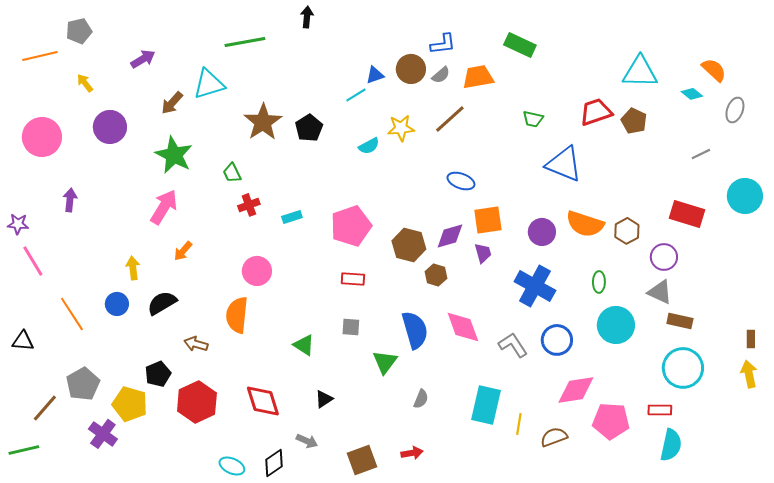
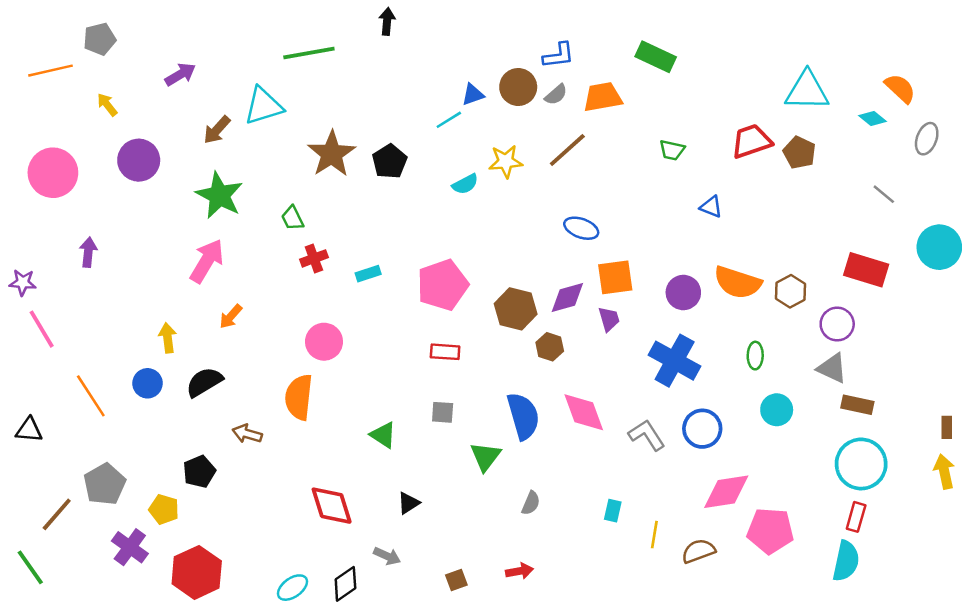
gray line: (701, 154) -> (884, 194), turned 66
blue triangle: (564, 164) -> (711, 207), size x0.5
cyan circle: (616, 325) -> (777, 410), size x0.7
red hexagon: (197, 402) -> (197, 572), moved
yellow pentagon: (130, 404) -> (164, 509), size x0.7
cyan rectangle: (486, 405) -> (613, 511), size x0.5
red rectangle: (660, 410) -> (856, 517), moved, turned -75
green line: (24, 450) -> (30, 567), turned 68
brown square: (362, 460) -> (456, 580), size x0.6
cyan ellipse: (232, 466) -> (293, 588), turned -60

